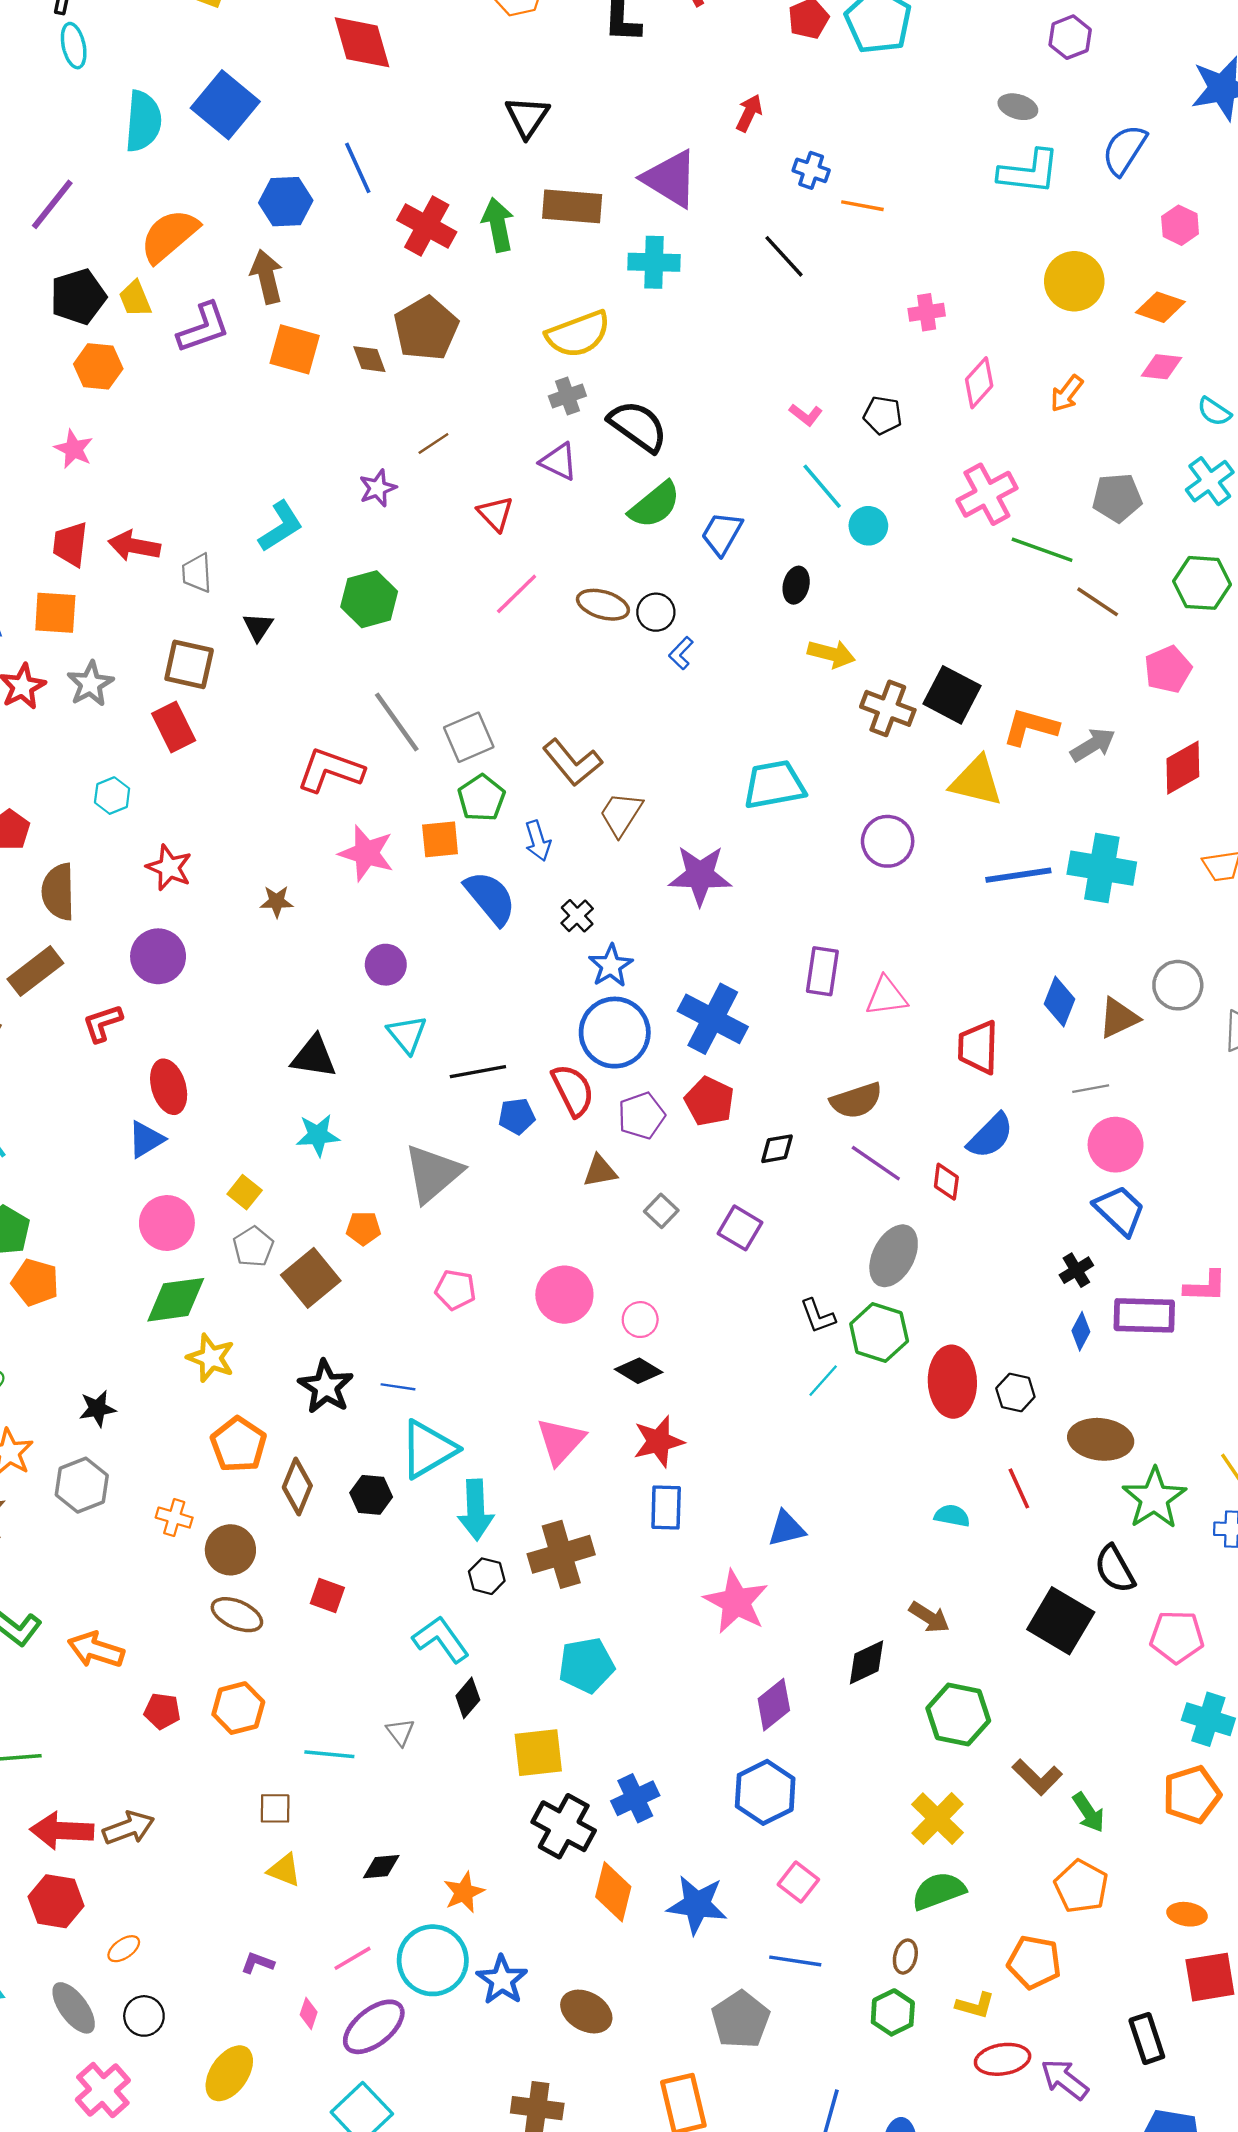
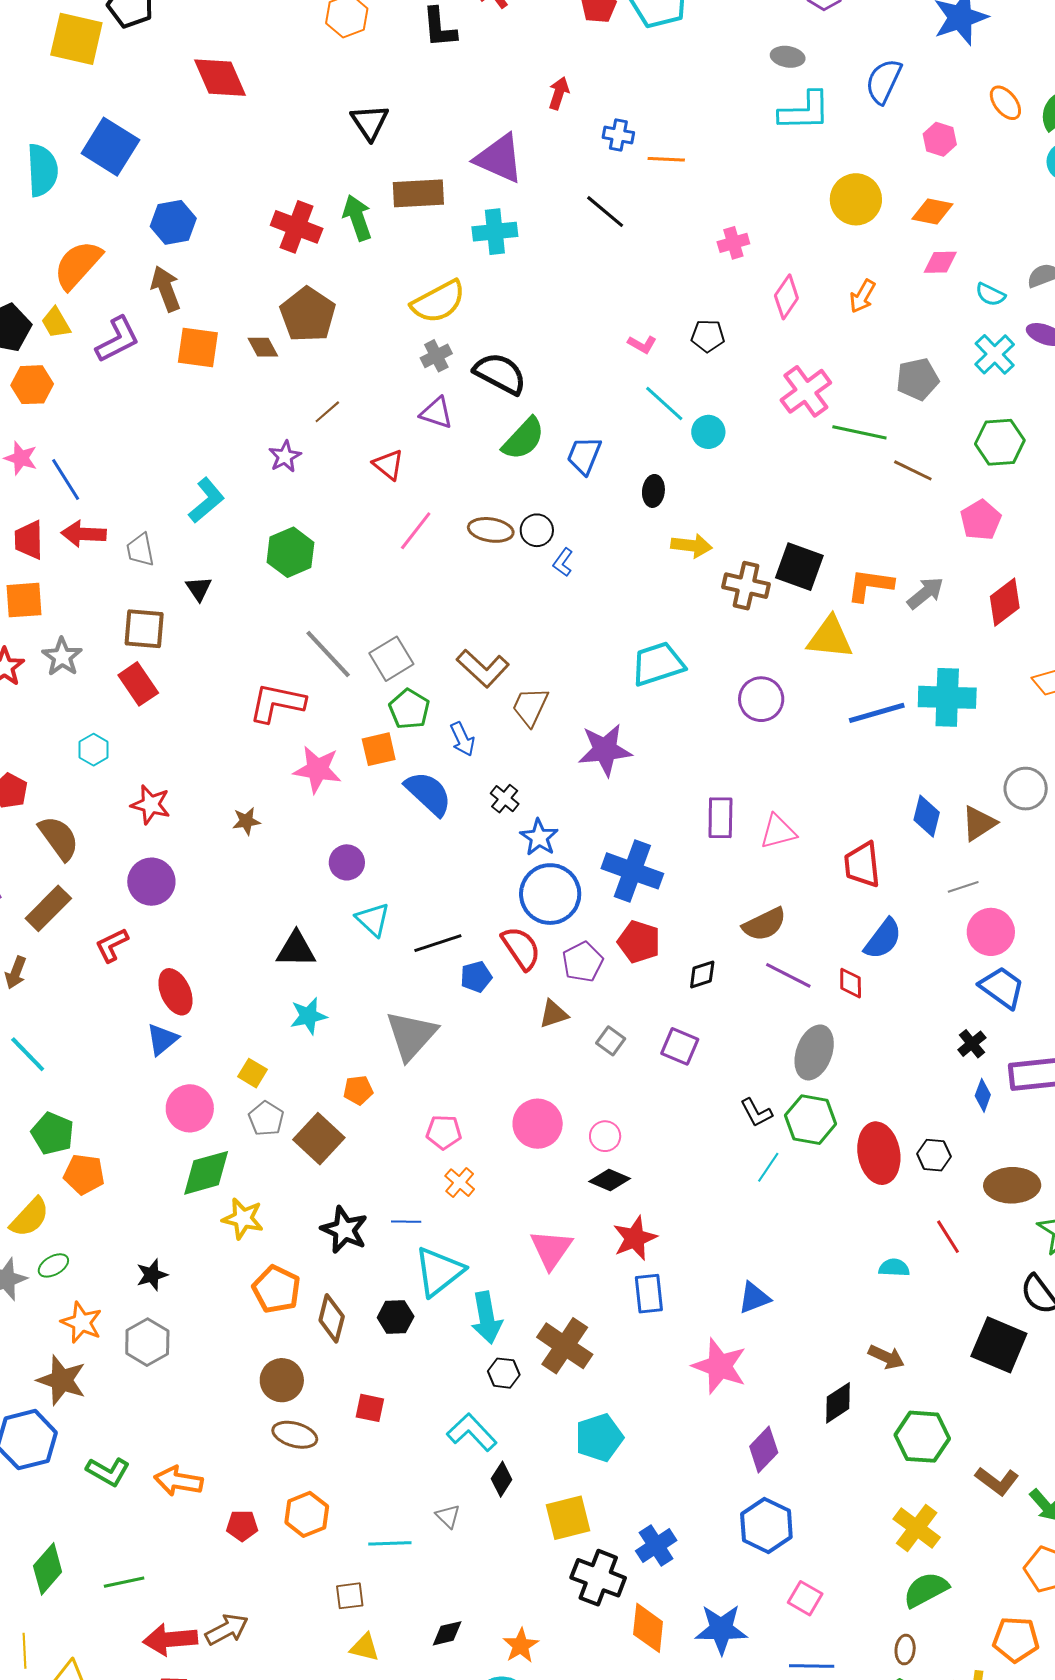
blue line: (358, 168) -> (66, 479), moved
brown semicircle: (58, 892) -> (59, 838), turned 153
orange cross: (174, 1518) -> (460, 1183), moved, turned 32
brown cross: (561, 1554) -> (565, 1346), turned -32

